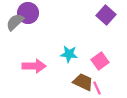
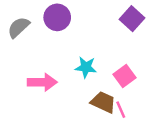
purple circle: (28, 13) -> (57, 17), moved

